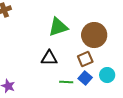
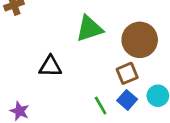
black triangle: (49, 58) -> (50, 66), moved
green line: (66, 82) -> (101, 105), turned 56

